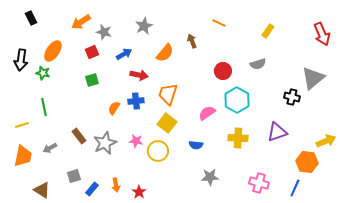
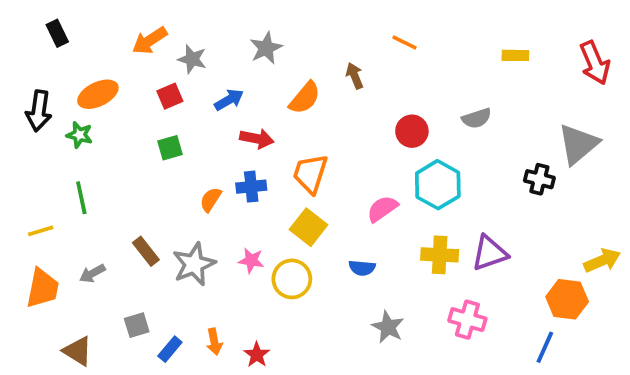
yellow rectangle: (268, 31) -> (515, 55), moved, turned 56
orange ellipse: (53, 51) -> (98, 94), turned 30
purple triangle: (277, 132) -> (490, 253), moved
gray star: (210, 177) -> (388, 327), turned 30
pink cross: (259, 183) -> (467, 320), moved

